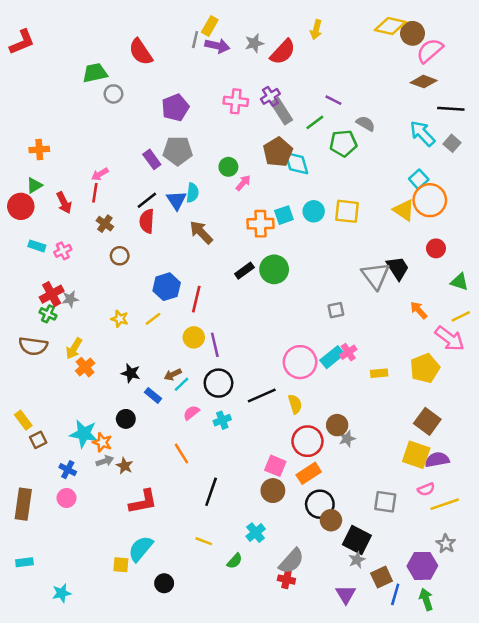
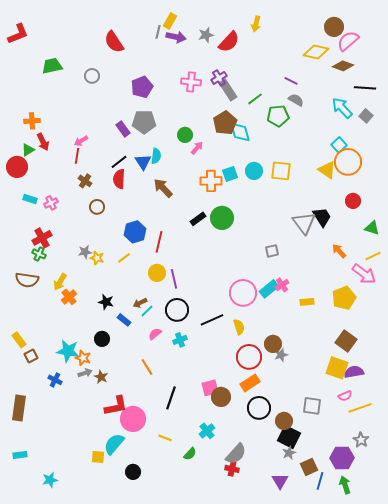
yellow diamond: (390, 26) -> (316, 52), moved
green trapezoid: (95, 73) -> (52, 66), moved
purple line: (333, 100) -> (291, 81), moved
red arrow: (64, 203) -> (43, 142), moved
gray star: (70, 299) -> (85, 252), moved
pink square: (275, 466) -> (210, 388), moved, turned -36
pink circle: (67, 498) -> (133, 419), moved, size x1.6
brown circle: (331, 520) -> (284, 421), moved

